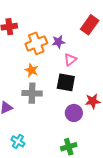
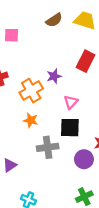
purple star: (58, 42) -> (54, 76), moved
gray cross: (32, 93) -> (48, 147), moved

